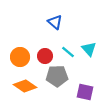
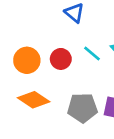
gray pentagon: (57, 76) -> (83, 108), moved

